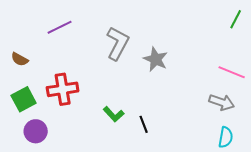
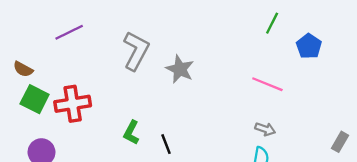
green square: (24, 99) -> (35, 99), moved, turned -35
gray arrow: (222, 102) -> (265, 129), moved, size x0.7
green L-shape: (114, 114) -> (131, 133), turned 70

